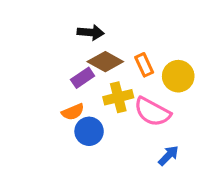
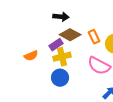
yellow cross: (118, 97) -> (62, 57), moved
orange semicircle: (73, 112) -> (31, 56), moved

